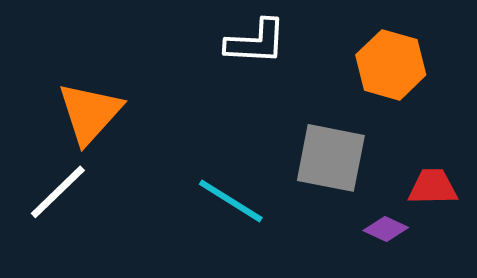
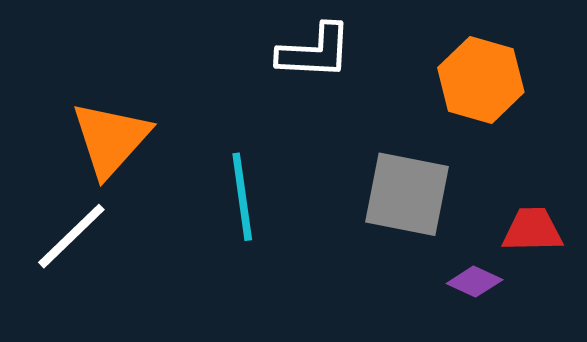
cyan line: (231, 201) -> (242, 197), moved, turned 50

